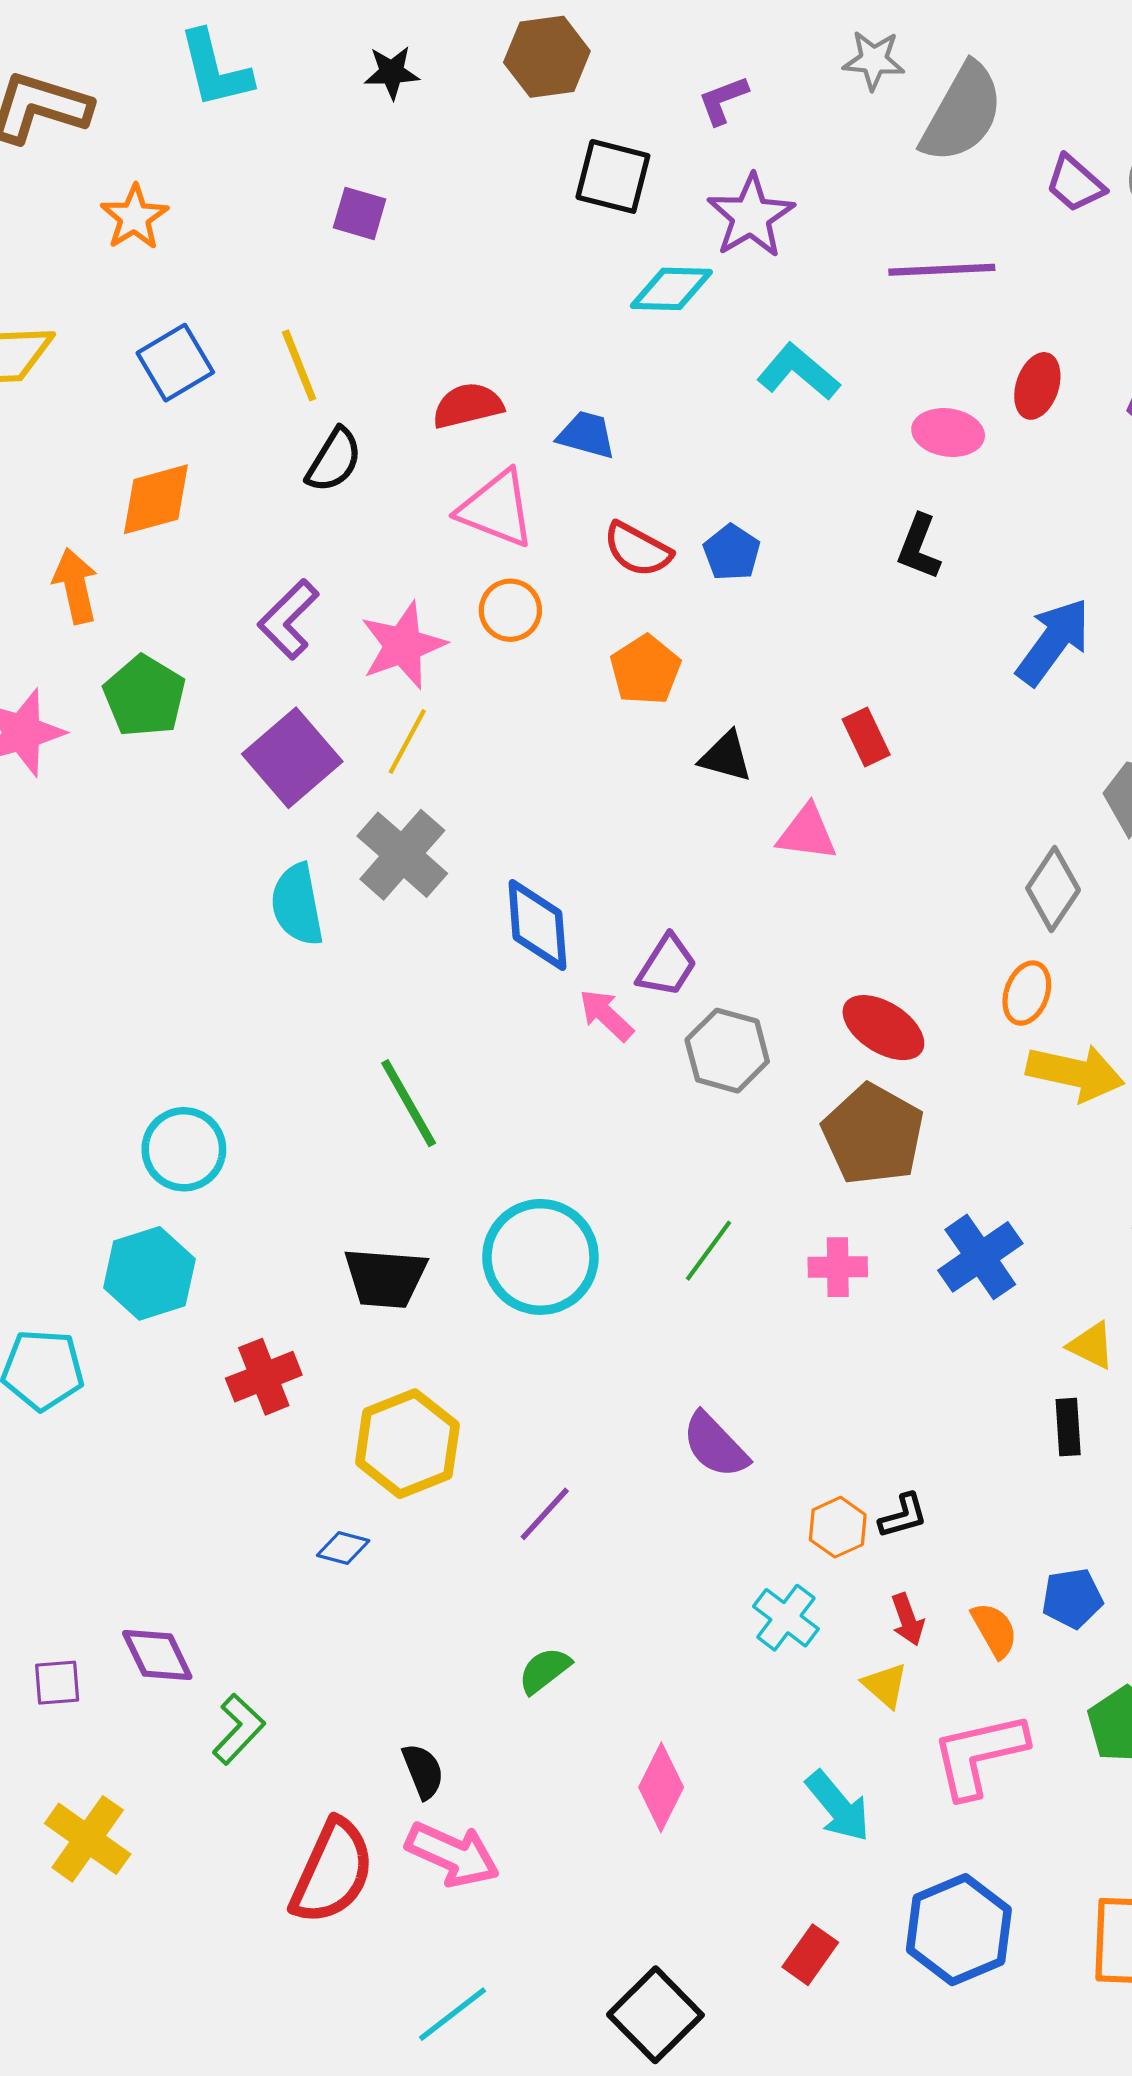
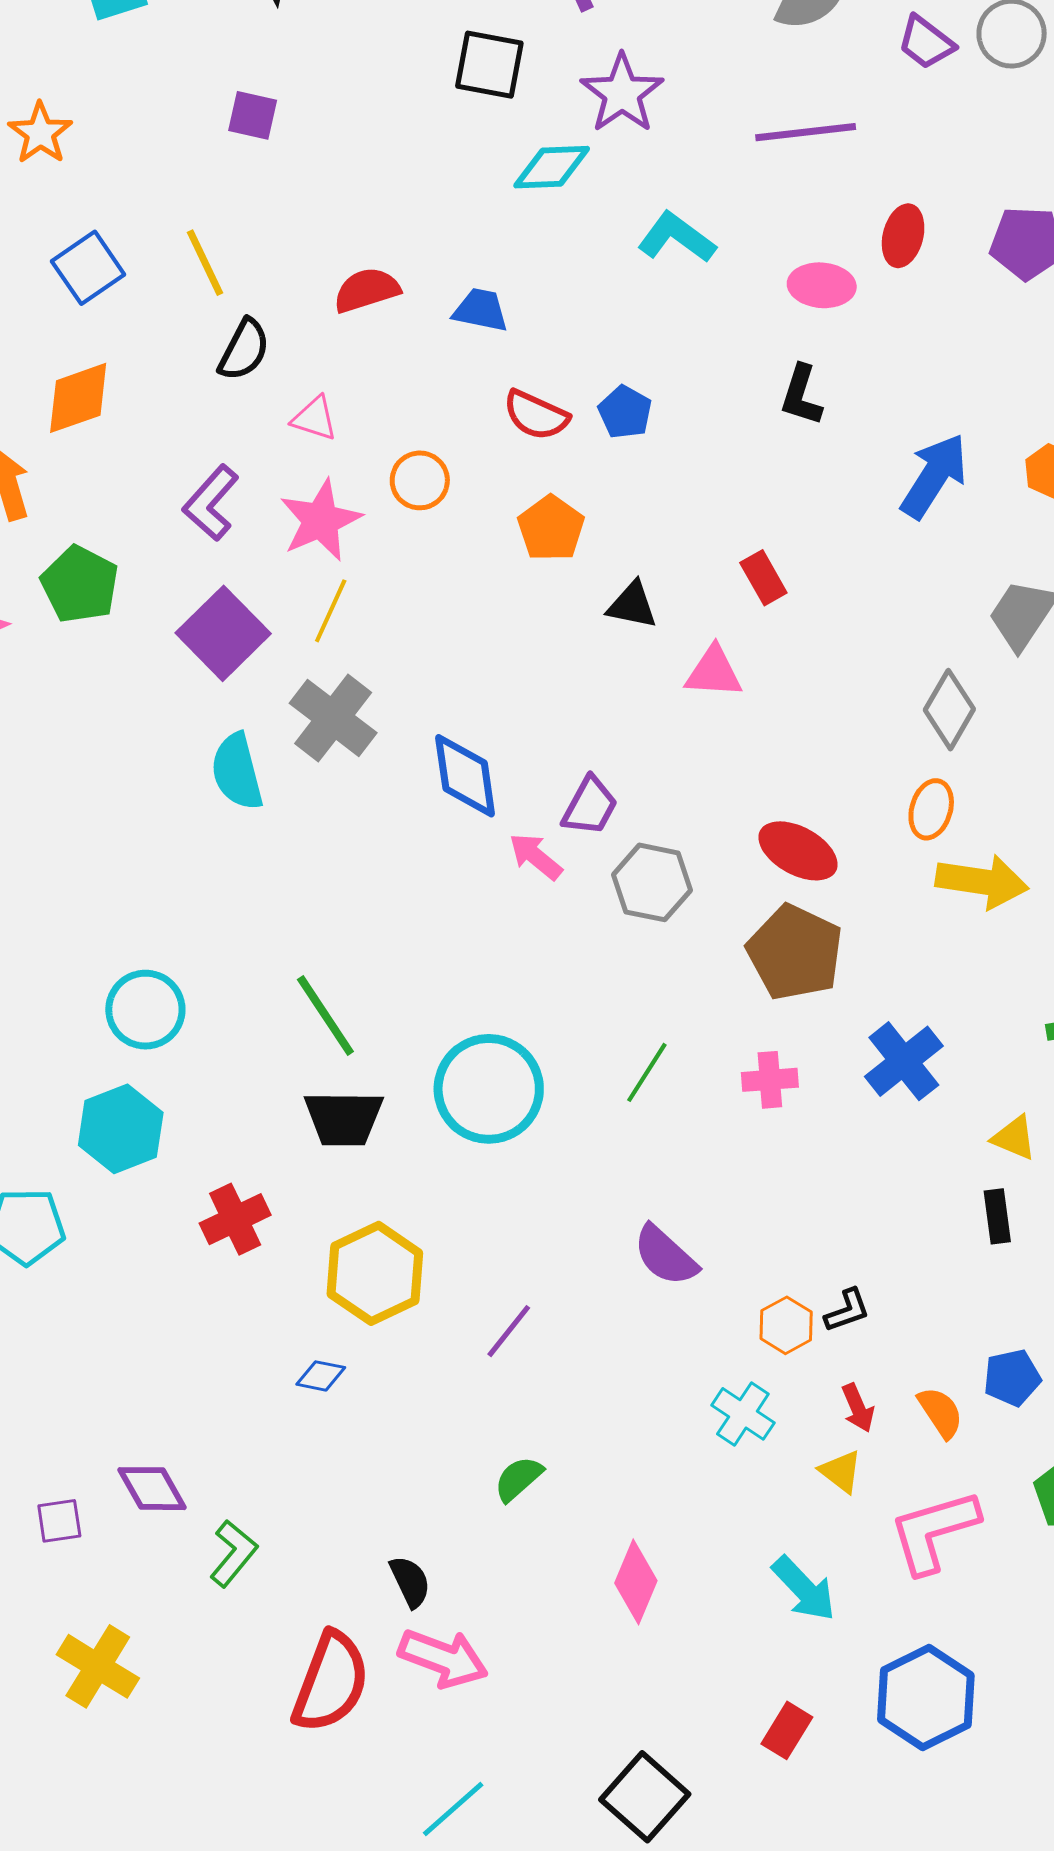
pink triangle: (496, 509) -> (315, 418), moved, size x0.6
green line: (409, 1103) -> (325, 1015), moved

